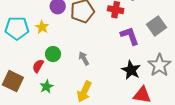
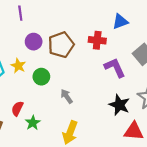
green circle: (53, 54) -> (41, 77), moved
green star: (46, 87) -> (33, 123), moved

